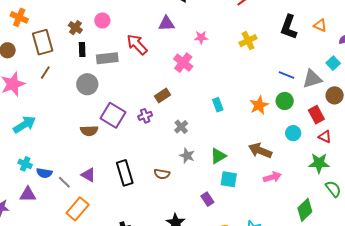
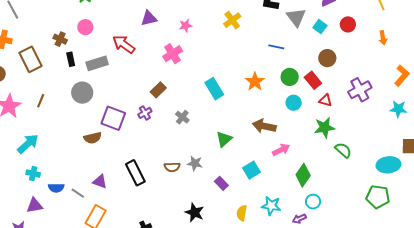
pink cross: (183, 63) -> (173, 54), turned 30
brown line: (45, 73) -> (41, 101), moved
gray triangle: (312, 79) -> (296, 17), moved, turned -40
green circle: (285, 101) -> (290, 77), moved
cyan rectangle: (218, 105) -> (214, 89), size x1.5
gray star: (187, 156) -> (195, 163), moved
cyan cross: (25, 164) -> (33, 173), moved
cyan square: (229, 179) -> (252, 170), moved, turned -30
purple triangle: (28, 194) -> (35, 205), moved
green diamond: (305, 210) -> (303, 175), moved

